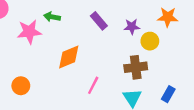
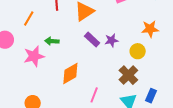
purple star: (132, 27) -> (111, 40), moved
brown cross: (136, 67) -> (128, 75), turned -30
blue rectangle: (168, 94) -> (151, 96), moved

